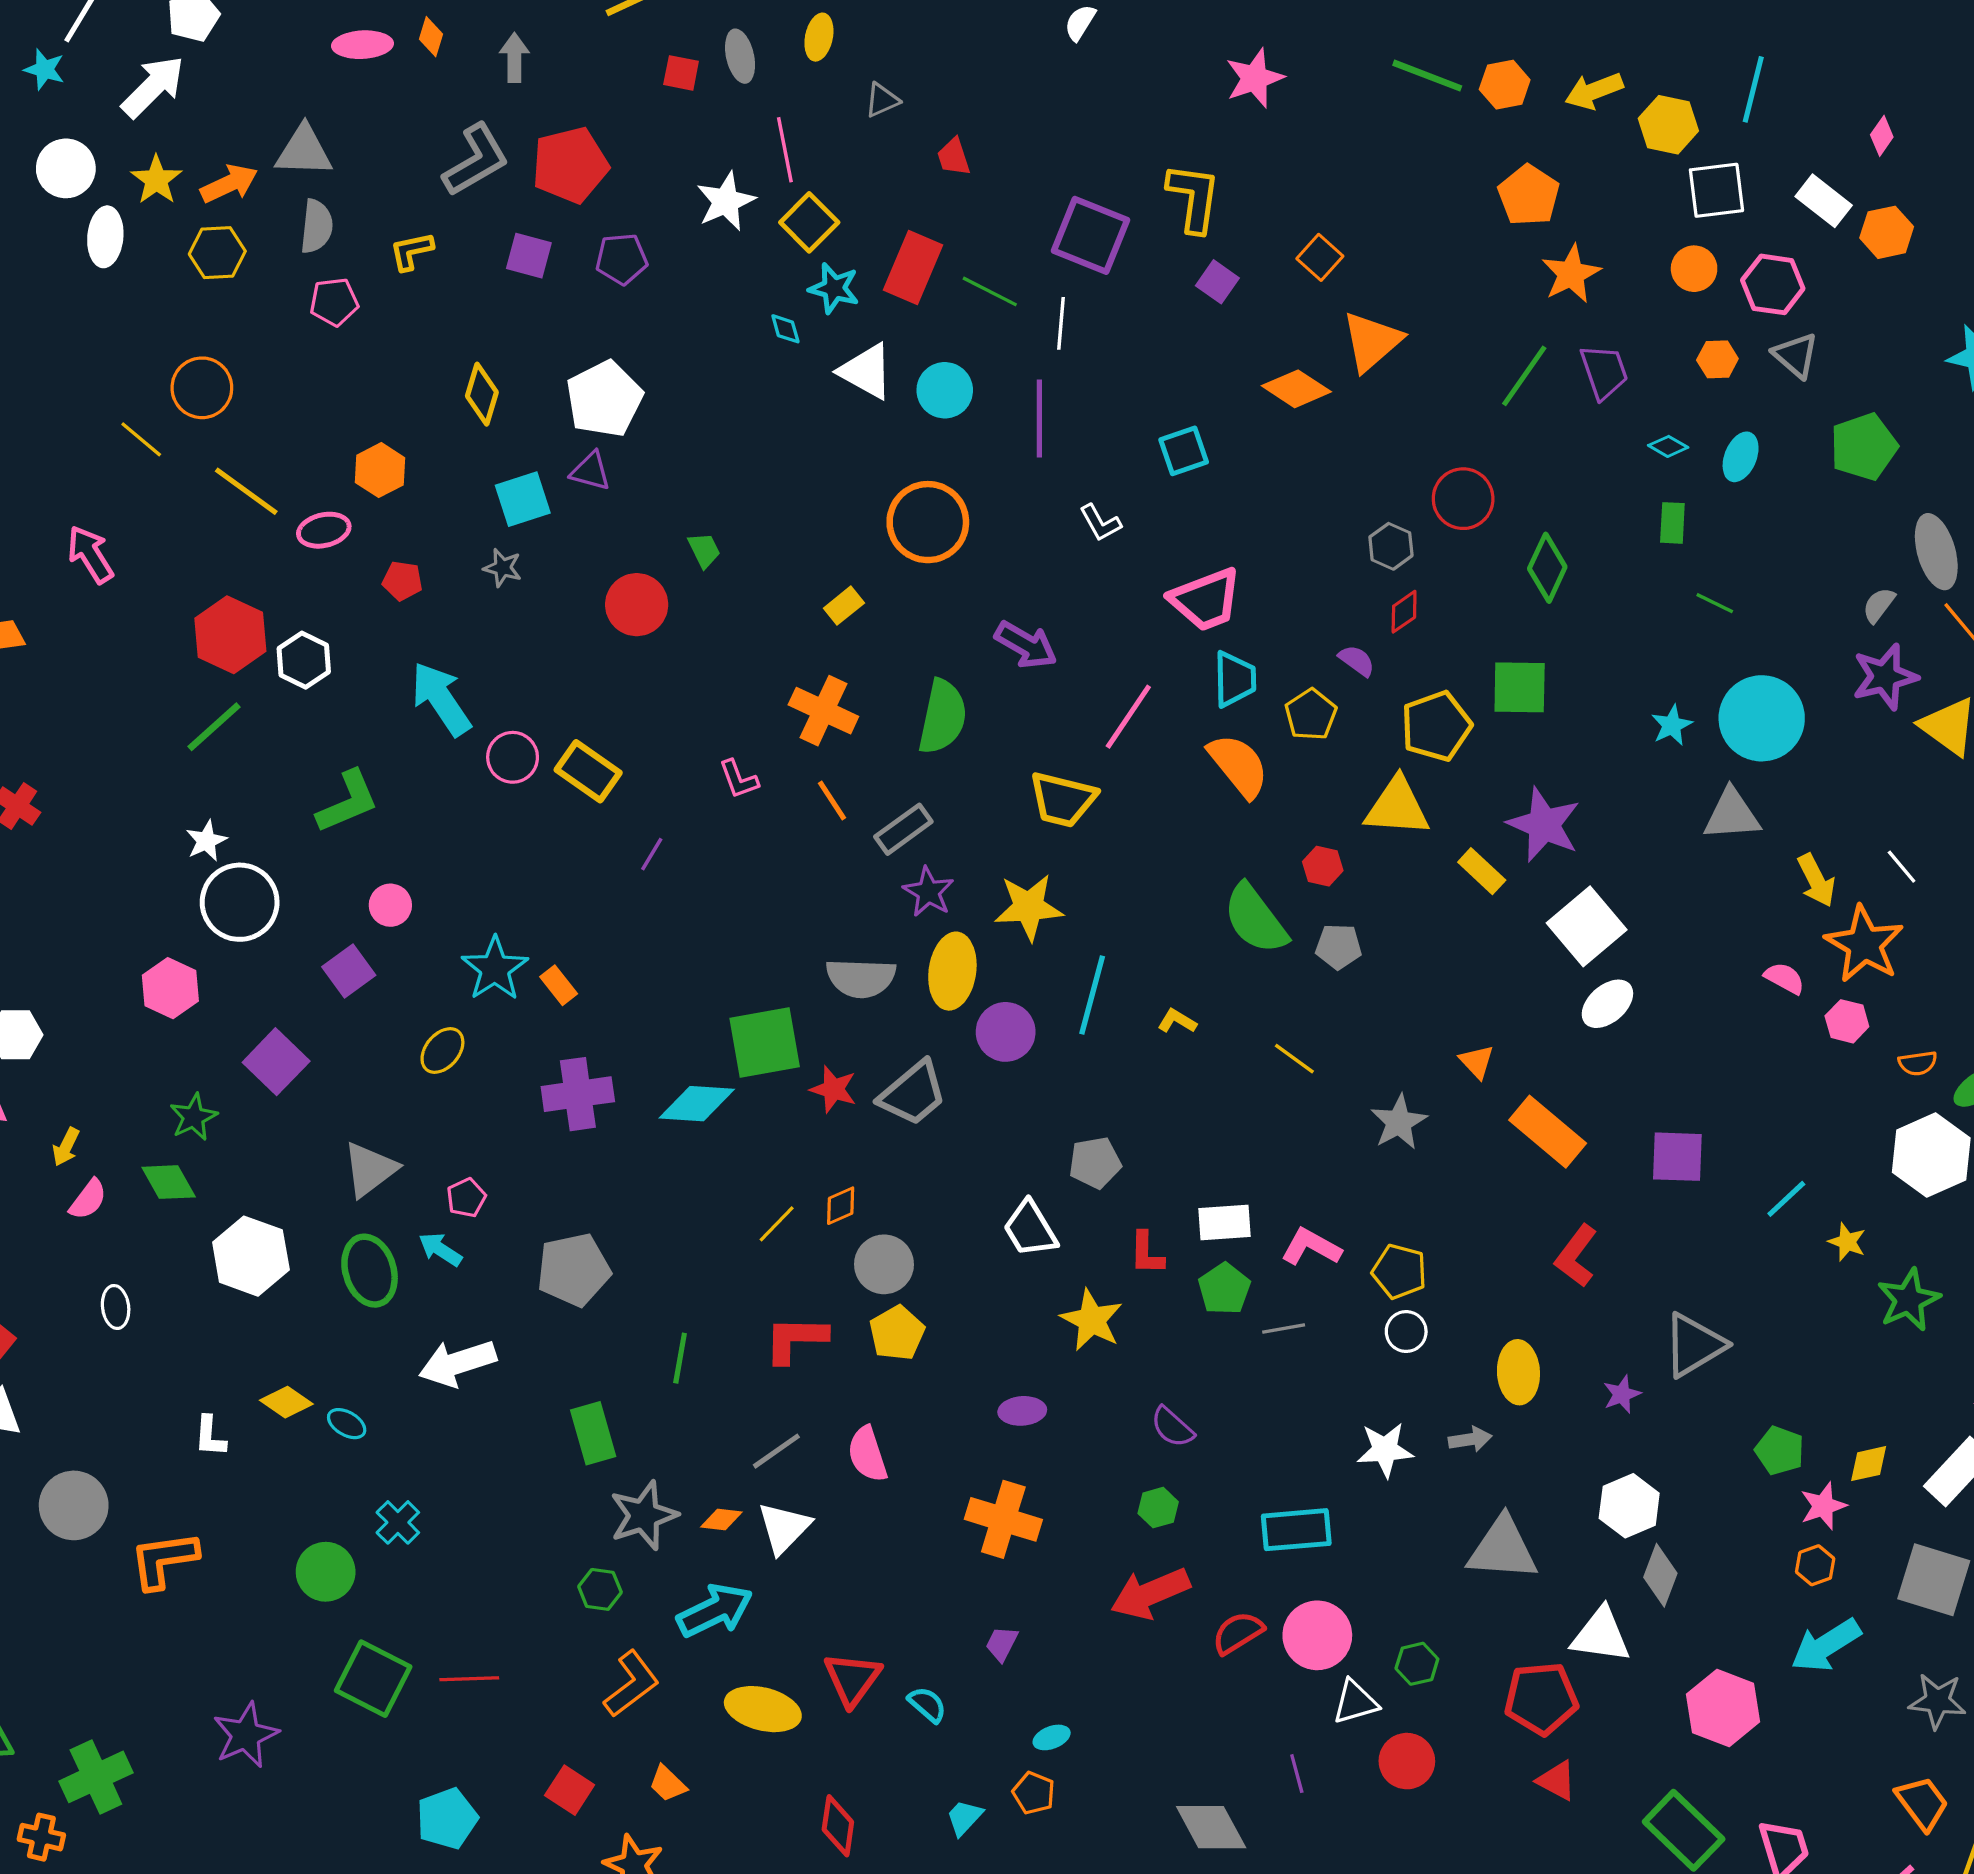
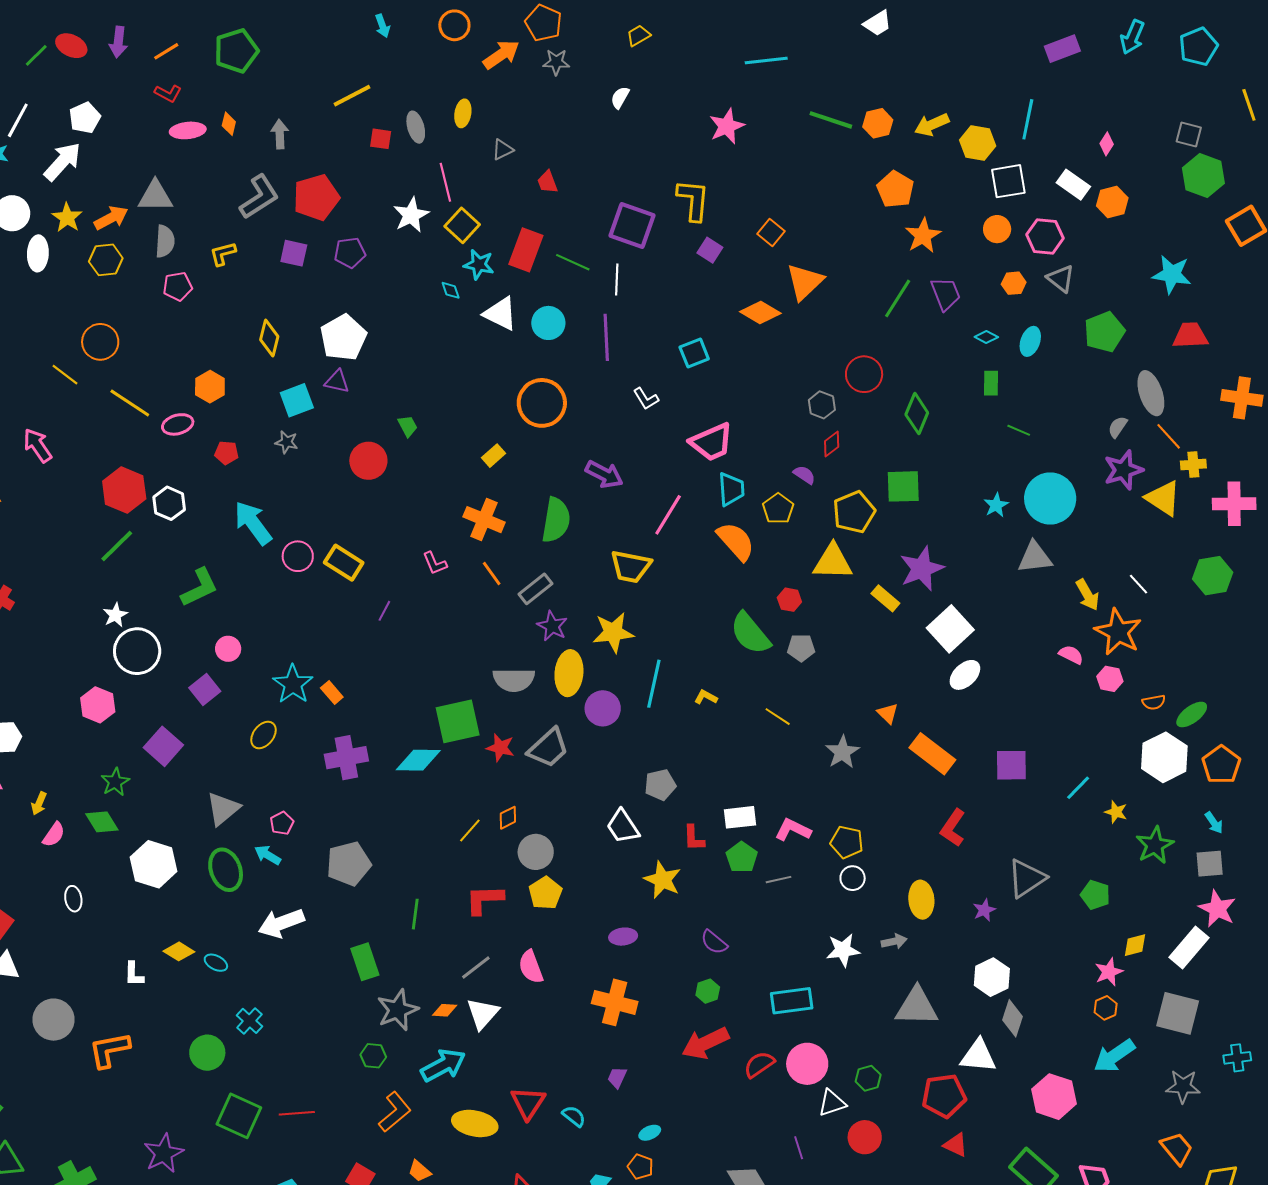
purple star: (1544, 825) -> (922, 569), turned 30
green pentagon: (1780, 1451) -> (1095, 895), moved

